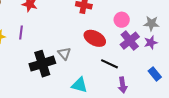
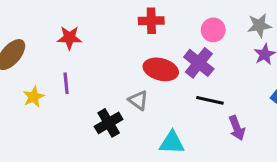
red ellipse: (95, 38) -> (161, 69), moved
purple cross: (130, 41) -> (199, 63), moved
black cross: (42, 64) -> (109, 123), size x0.7

